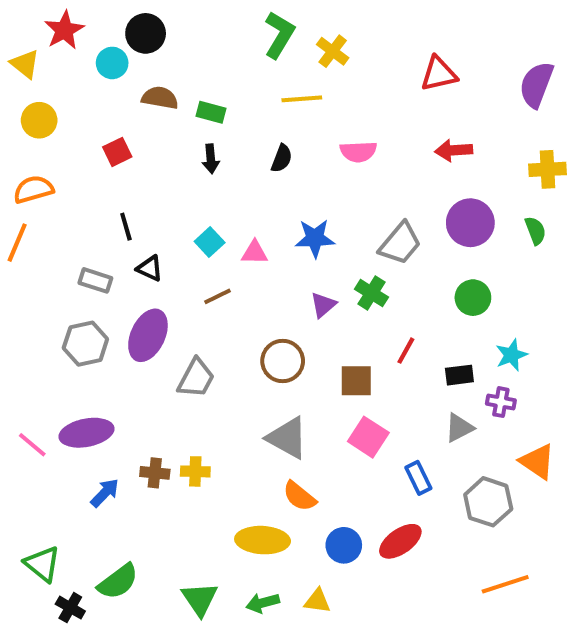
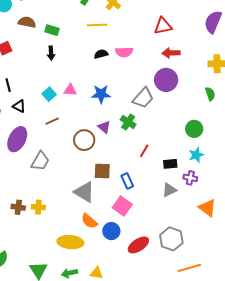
red triangle: (439, 74) -> (163, 26), moved
black semicircle: (282, 158) -> (101, 54), moved, turned -128
purple circle: (470, 223) -> (166, 80), moved
pink triangle: (255, 253) -> (70, 90), moved
green circle: (473, 298) -> (194, 129), moved
purple triangle: (323, 305) -> (104, 127), turned -40
brown circle: (283, 361) -> (84, 140), moved
brown square: (356, 381) -> (102, 171), moved
pink square: (368, 437) -> (122, 206), moved
blue rectangle: (418, 478) -> (127, 181), moved
gray hexagon: (488, 502) -> (171, 239), moved
blue circle: (344, 545) -> (111, 231), moved

